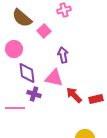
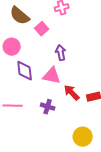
purple cross: (34, 94) -> (48, 107), moved

